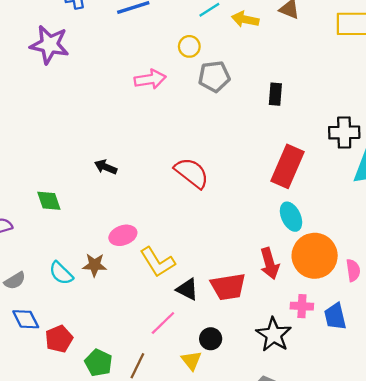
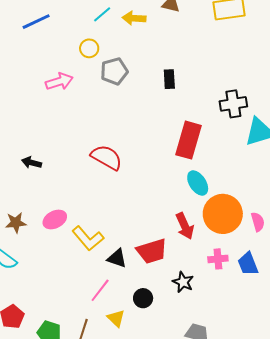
brown star: (95, 265) -> (16, 223), moved
black star: (274, 335) -> (183, 282), moved, size x0.7
yellow triangle: (191, 360) -> (116, 318), moved

